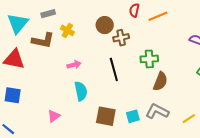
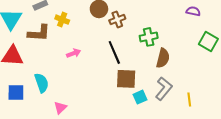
cyan semicircle: (81, 91) -> (42, 83), moved
gray L-shape: (157, 111) -> (164, 89), turned 110
brown square: (106, 116) -> (126, 79), moved
yellow line: (189, 119) -> (189, 100), moved, turned -56

